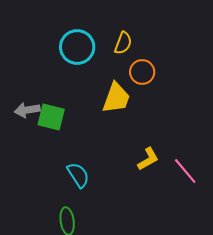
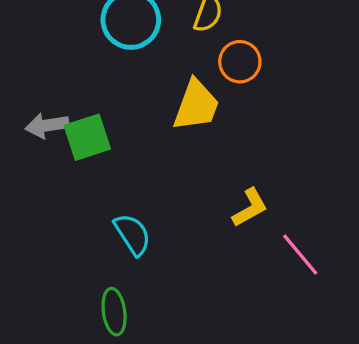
green square: (51, 117) -> (87, 137), turned -32
pink line: (185, 171) -> (300, 255), moved

